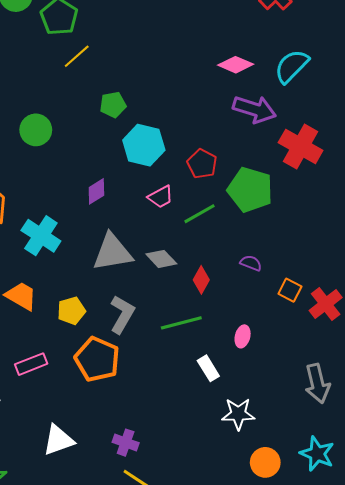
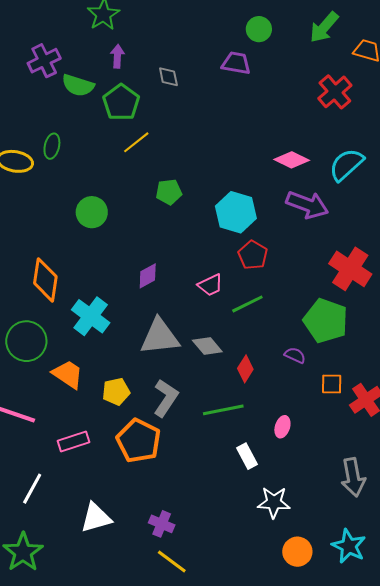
cyan hexagon: (144, 145) -> (236, 212), moved
red cross: (301, 146) -> (350, 269), moved
green pentagon: (250, 190) -> (326, 321), moved
orange square: (290, 290) -> (332, 384), turned -30

